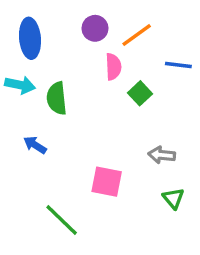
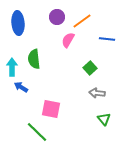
pink semicircle: (113, 67) -> (68, 40), turned -147
cyan arrow: (20, 85) -> (12, 67), moved, turned -102
green square: (140, 93) -> (90, 68), moved
pink square: (107, 182) -> (51, 109), moved

